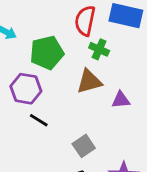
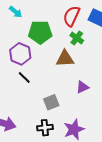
purple triangle: (121, 100) -> (82, 87), moved, turned -32

